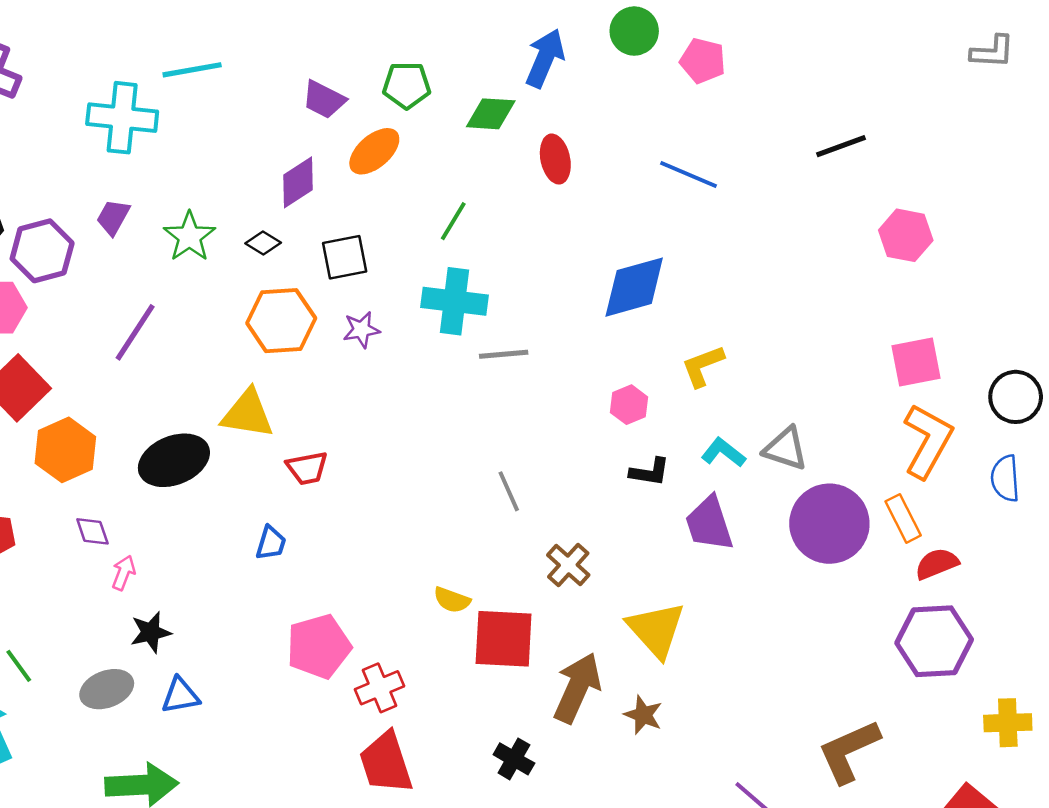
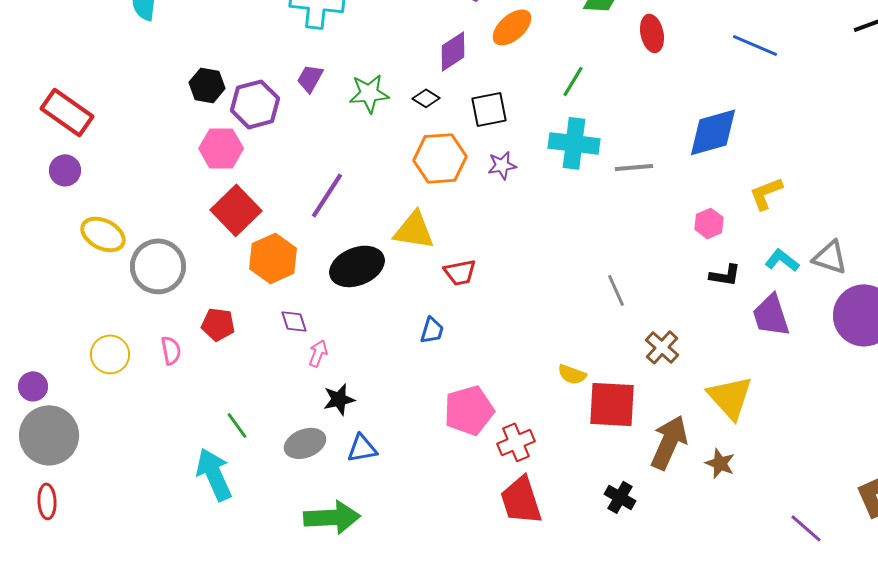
green star: (189, 237) -> (369, 93), turned 30
purple line: (135, 332) -> (327, 195), moved
gray line: (504, 354) -> (634, 167), moved

